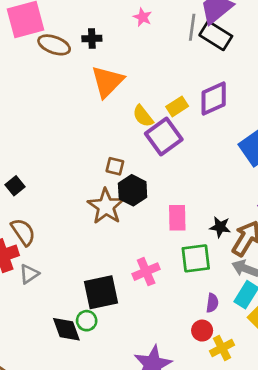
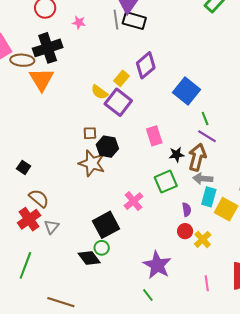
black cross: (92, 38) -> (48, 48), size x2.0
orange triangle: (107, 82) -> (42, 79), moved
pink rectangle: (177, 218) -> (154, 136), moved

